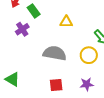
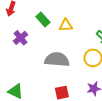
green rectangle: (34, 11) -> (43, 19), moved

